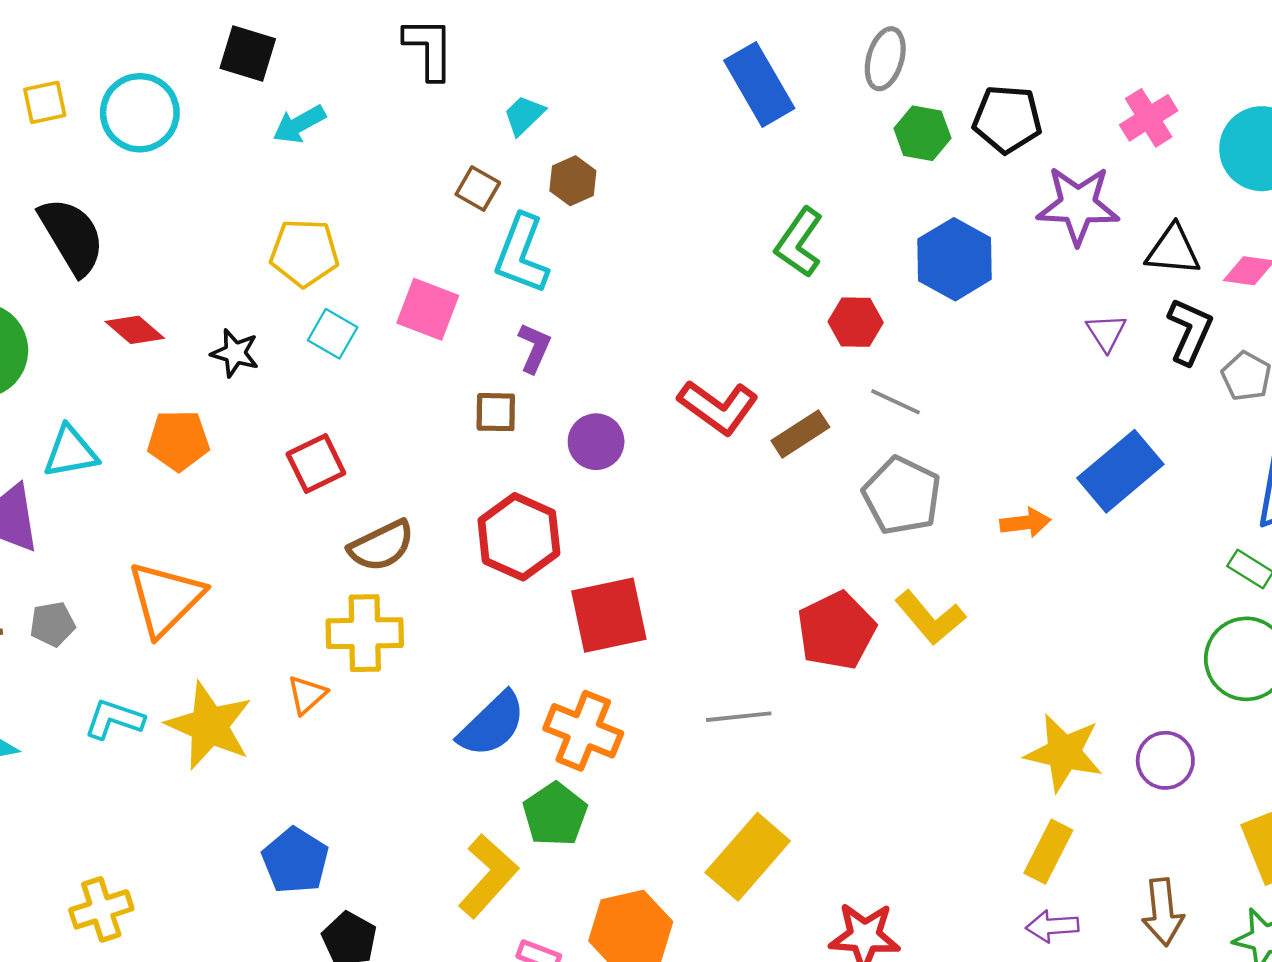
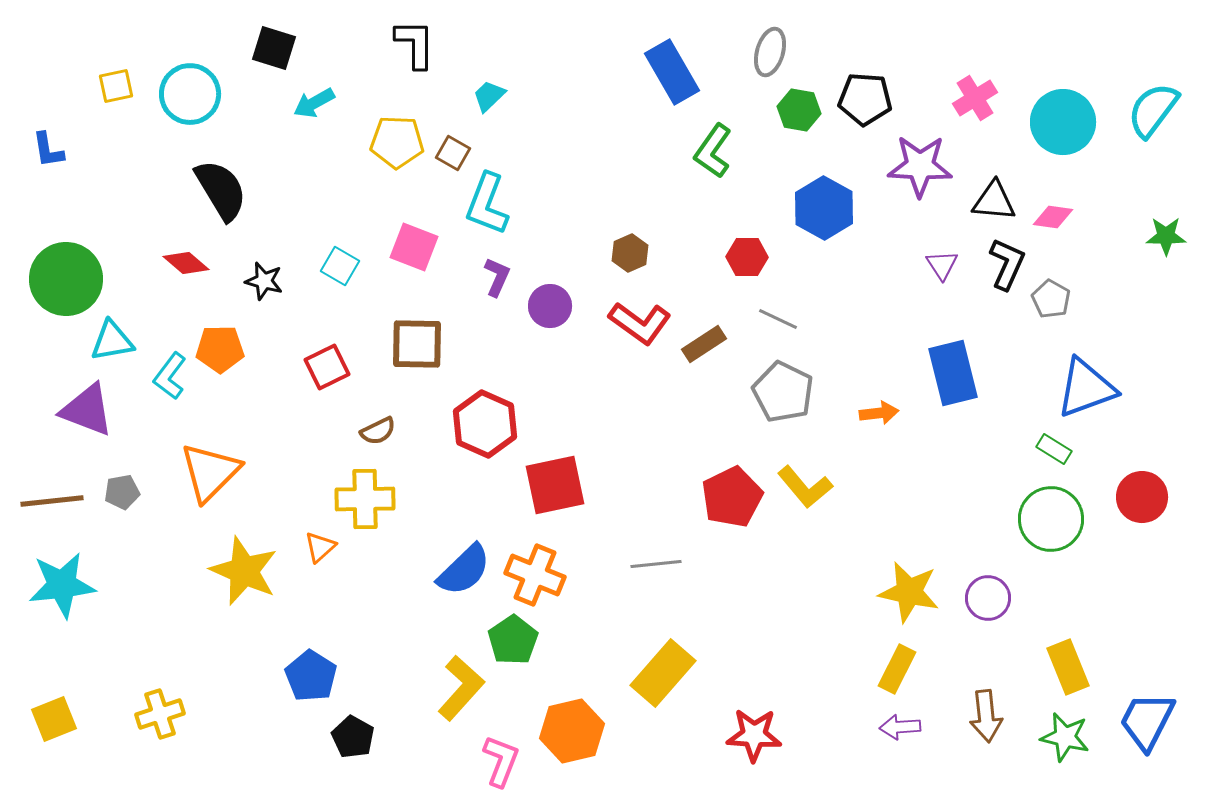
brown hexagon: (573, 181) -> (630, 253), moved
black semicircle: (72, 236) -> (221, 190), moved
green L-shape: (799, 242) -> (713, 151), moved
yellow pentagon: (304, 253) -> (397, 142), moved
brown square: (496, 412) -> (417, 344), moved, size x1.6
purple circle: (596, 442) -> (550, 306), moved
cyan triangle: (70, 452) -> (112, 341), moved
blue rectangle: (1120, 471) -> (953, 373), turned -64
brown semicircle: (381, 546) -> (378, 431), size x0.7
cyan L-shape: (114, 719) -> (170, 376), moved, turned -72

